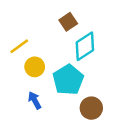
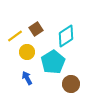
brown square: (68, 22) -> (36, 29), moved

